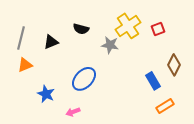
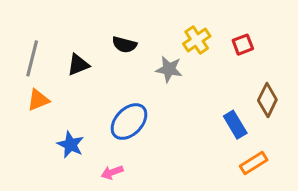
yellow cross: (128, 26) -> (197, 40), size x0.7

